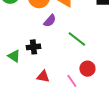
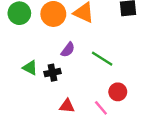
purple semicircle: (50, 21) -> (68, 50), moved
green triangle: (14, 56) -> (30, 68), moved

